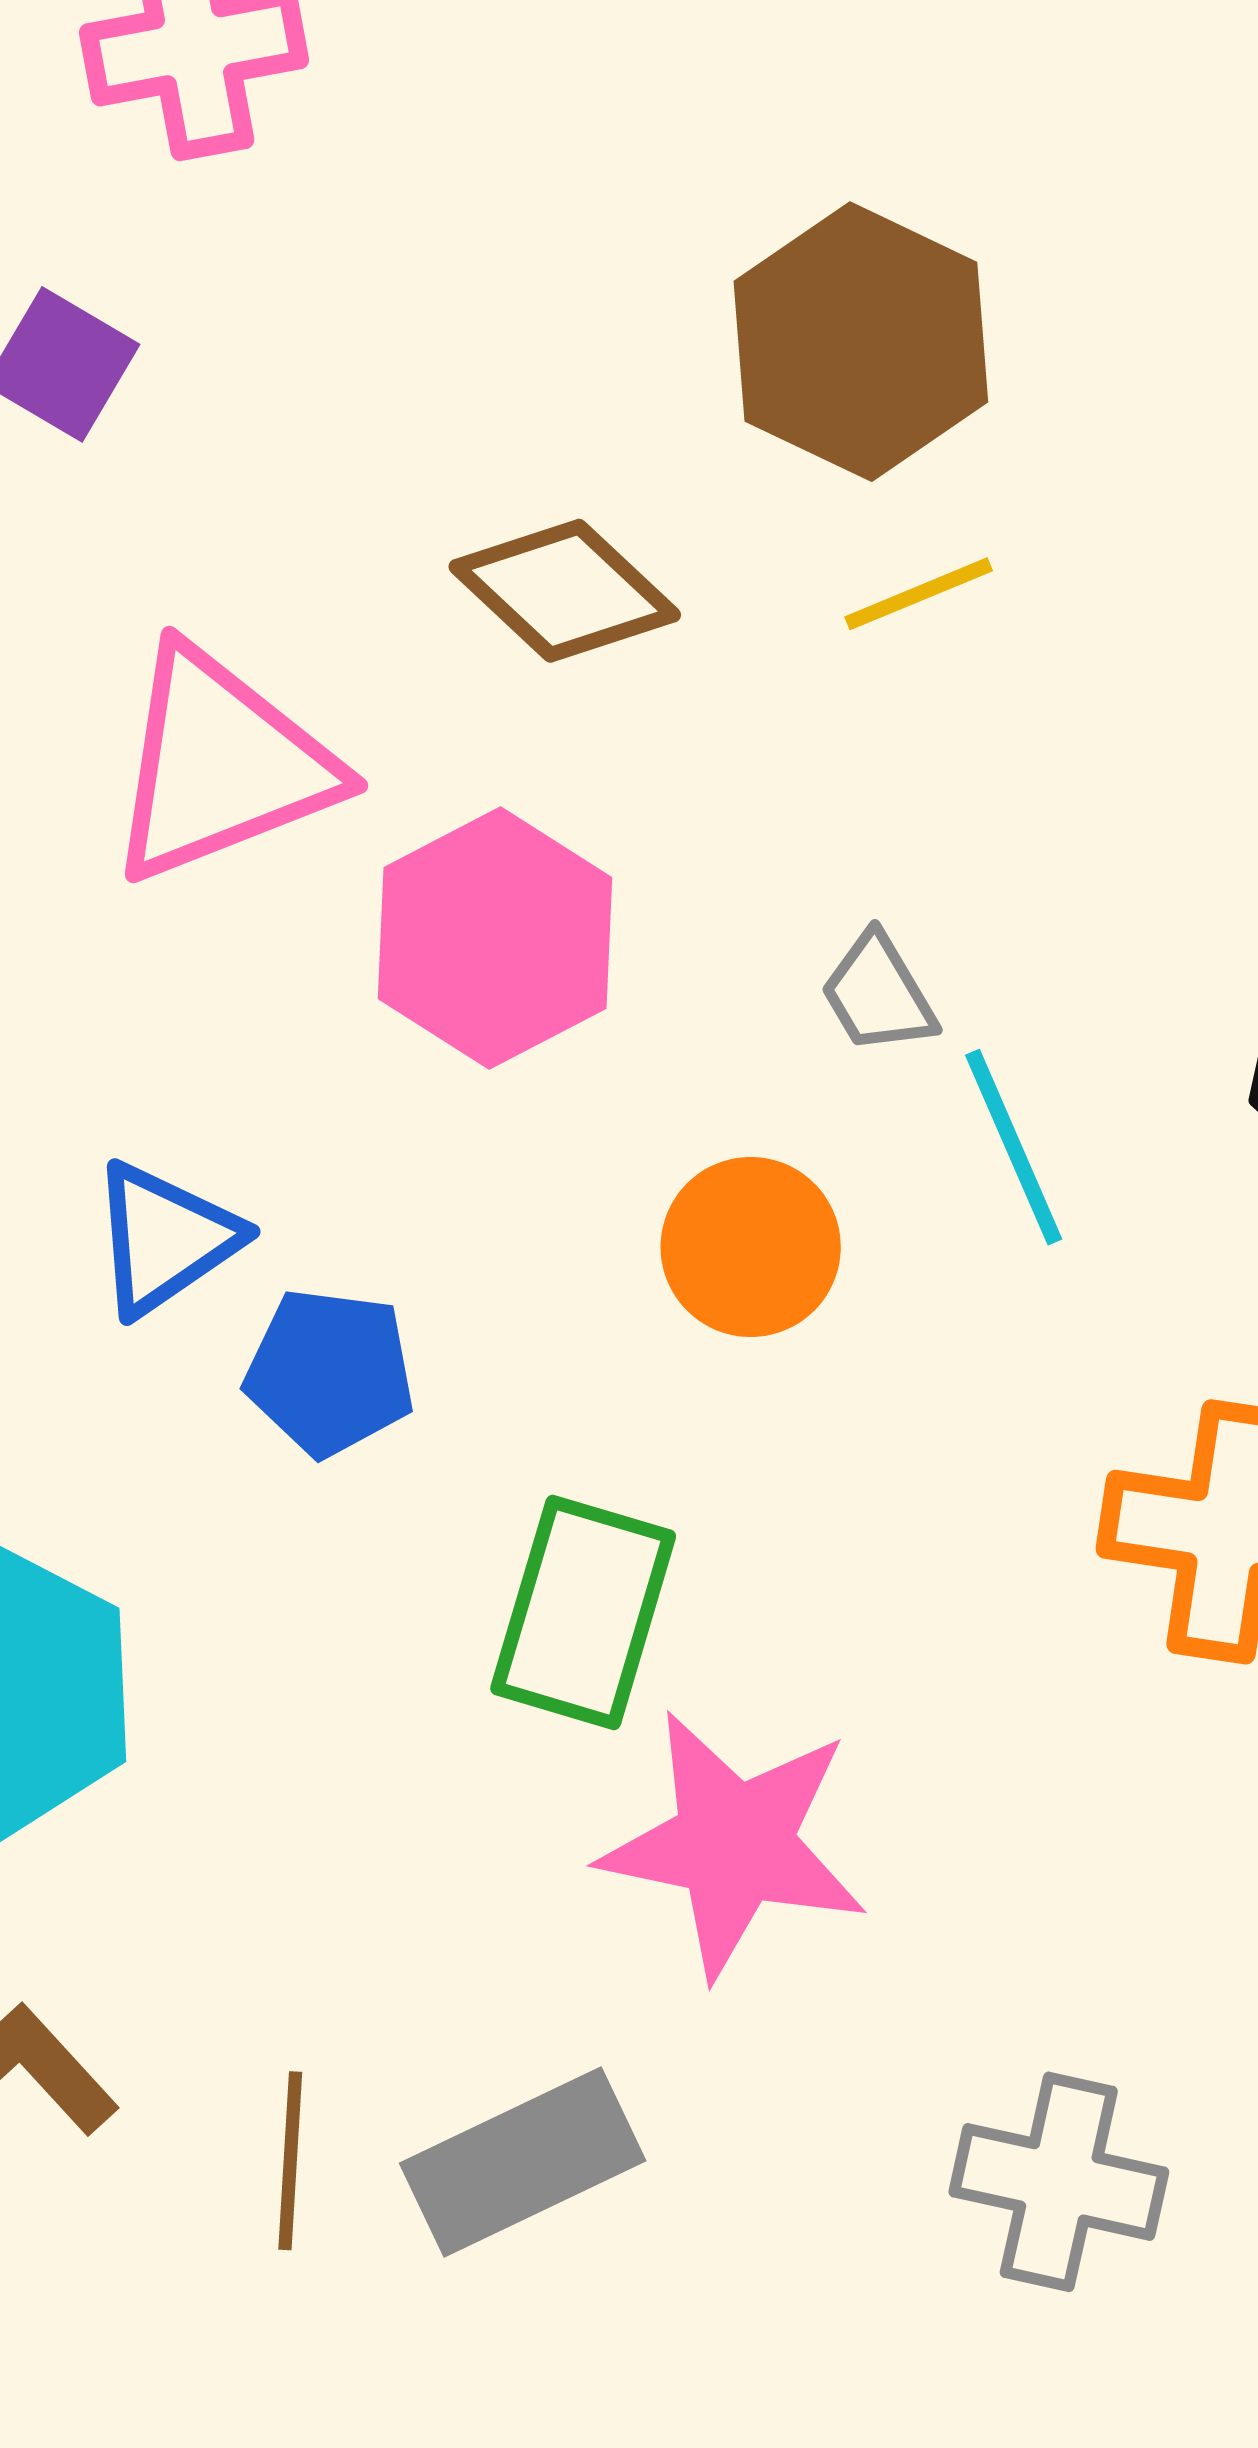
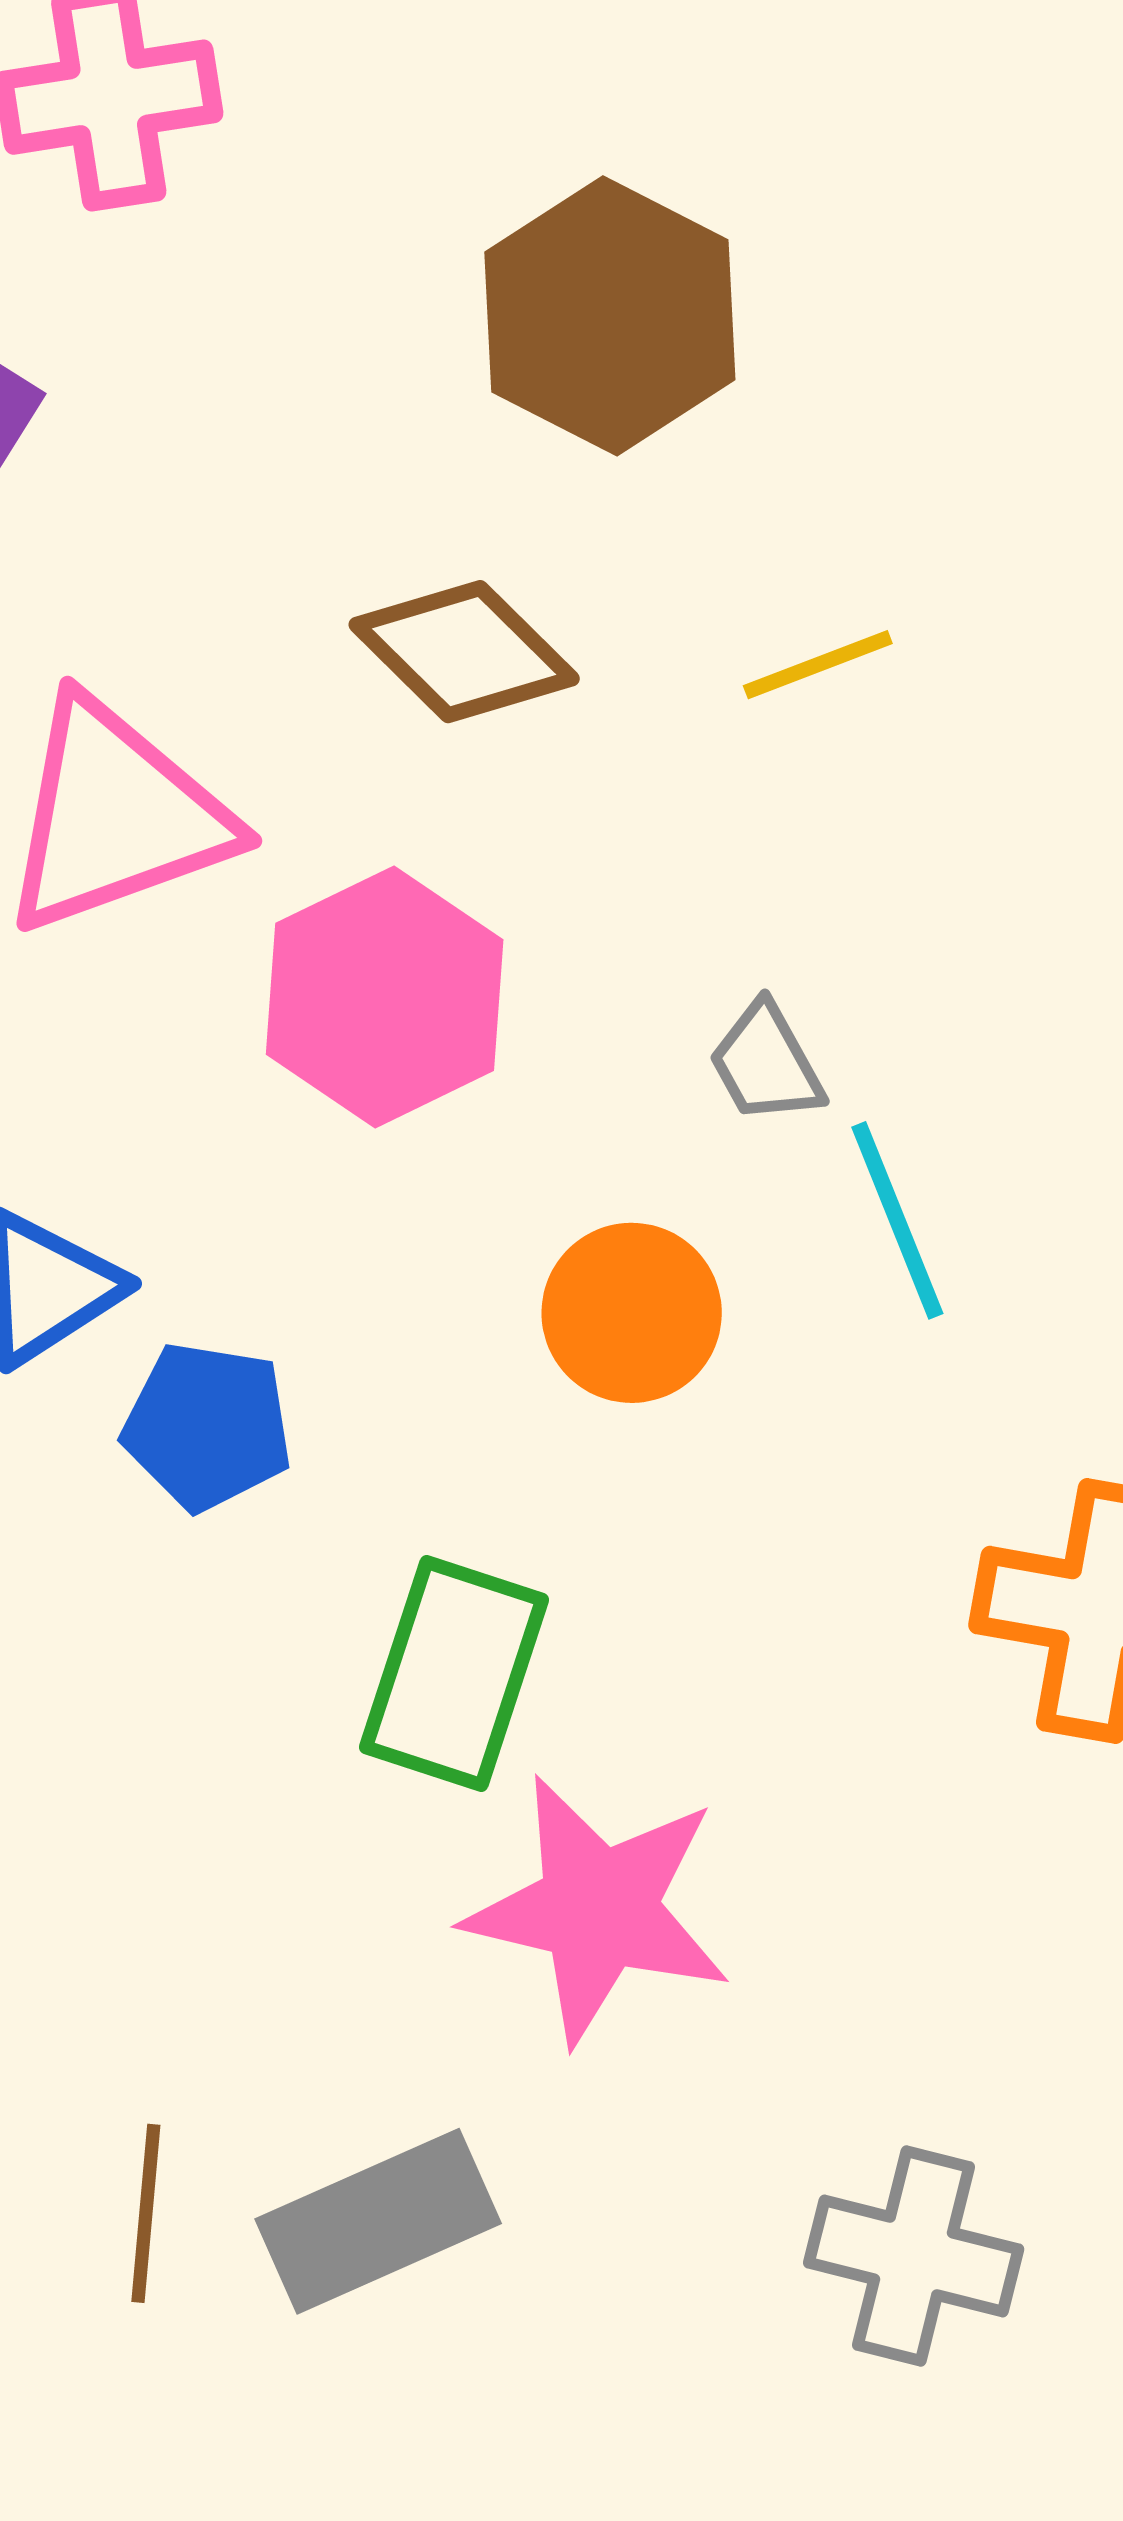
brown hexagon: (861, 342) -> (610, 316), moved

